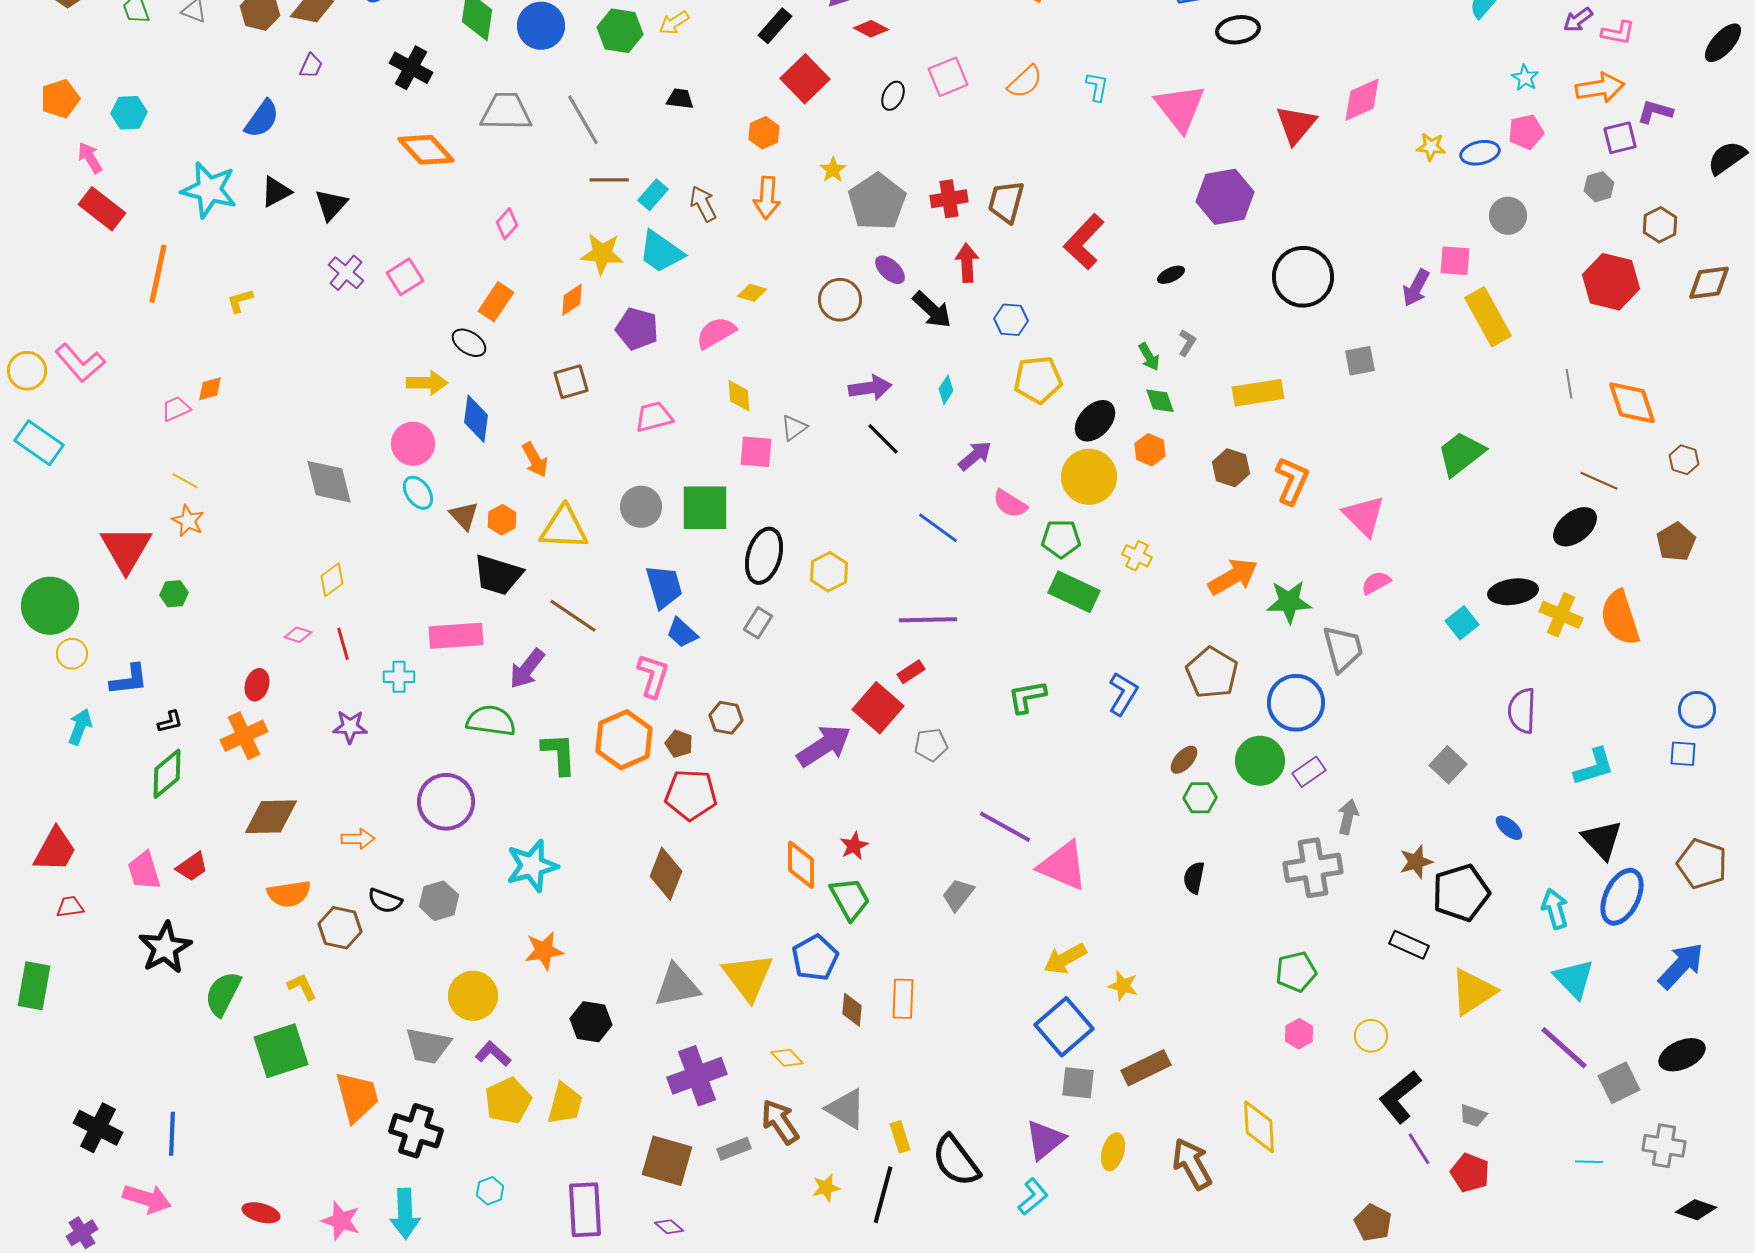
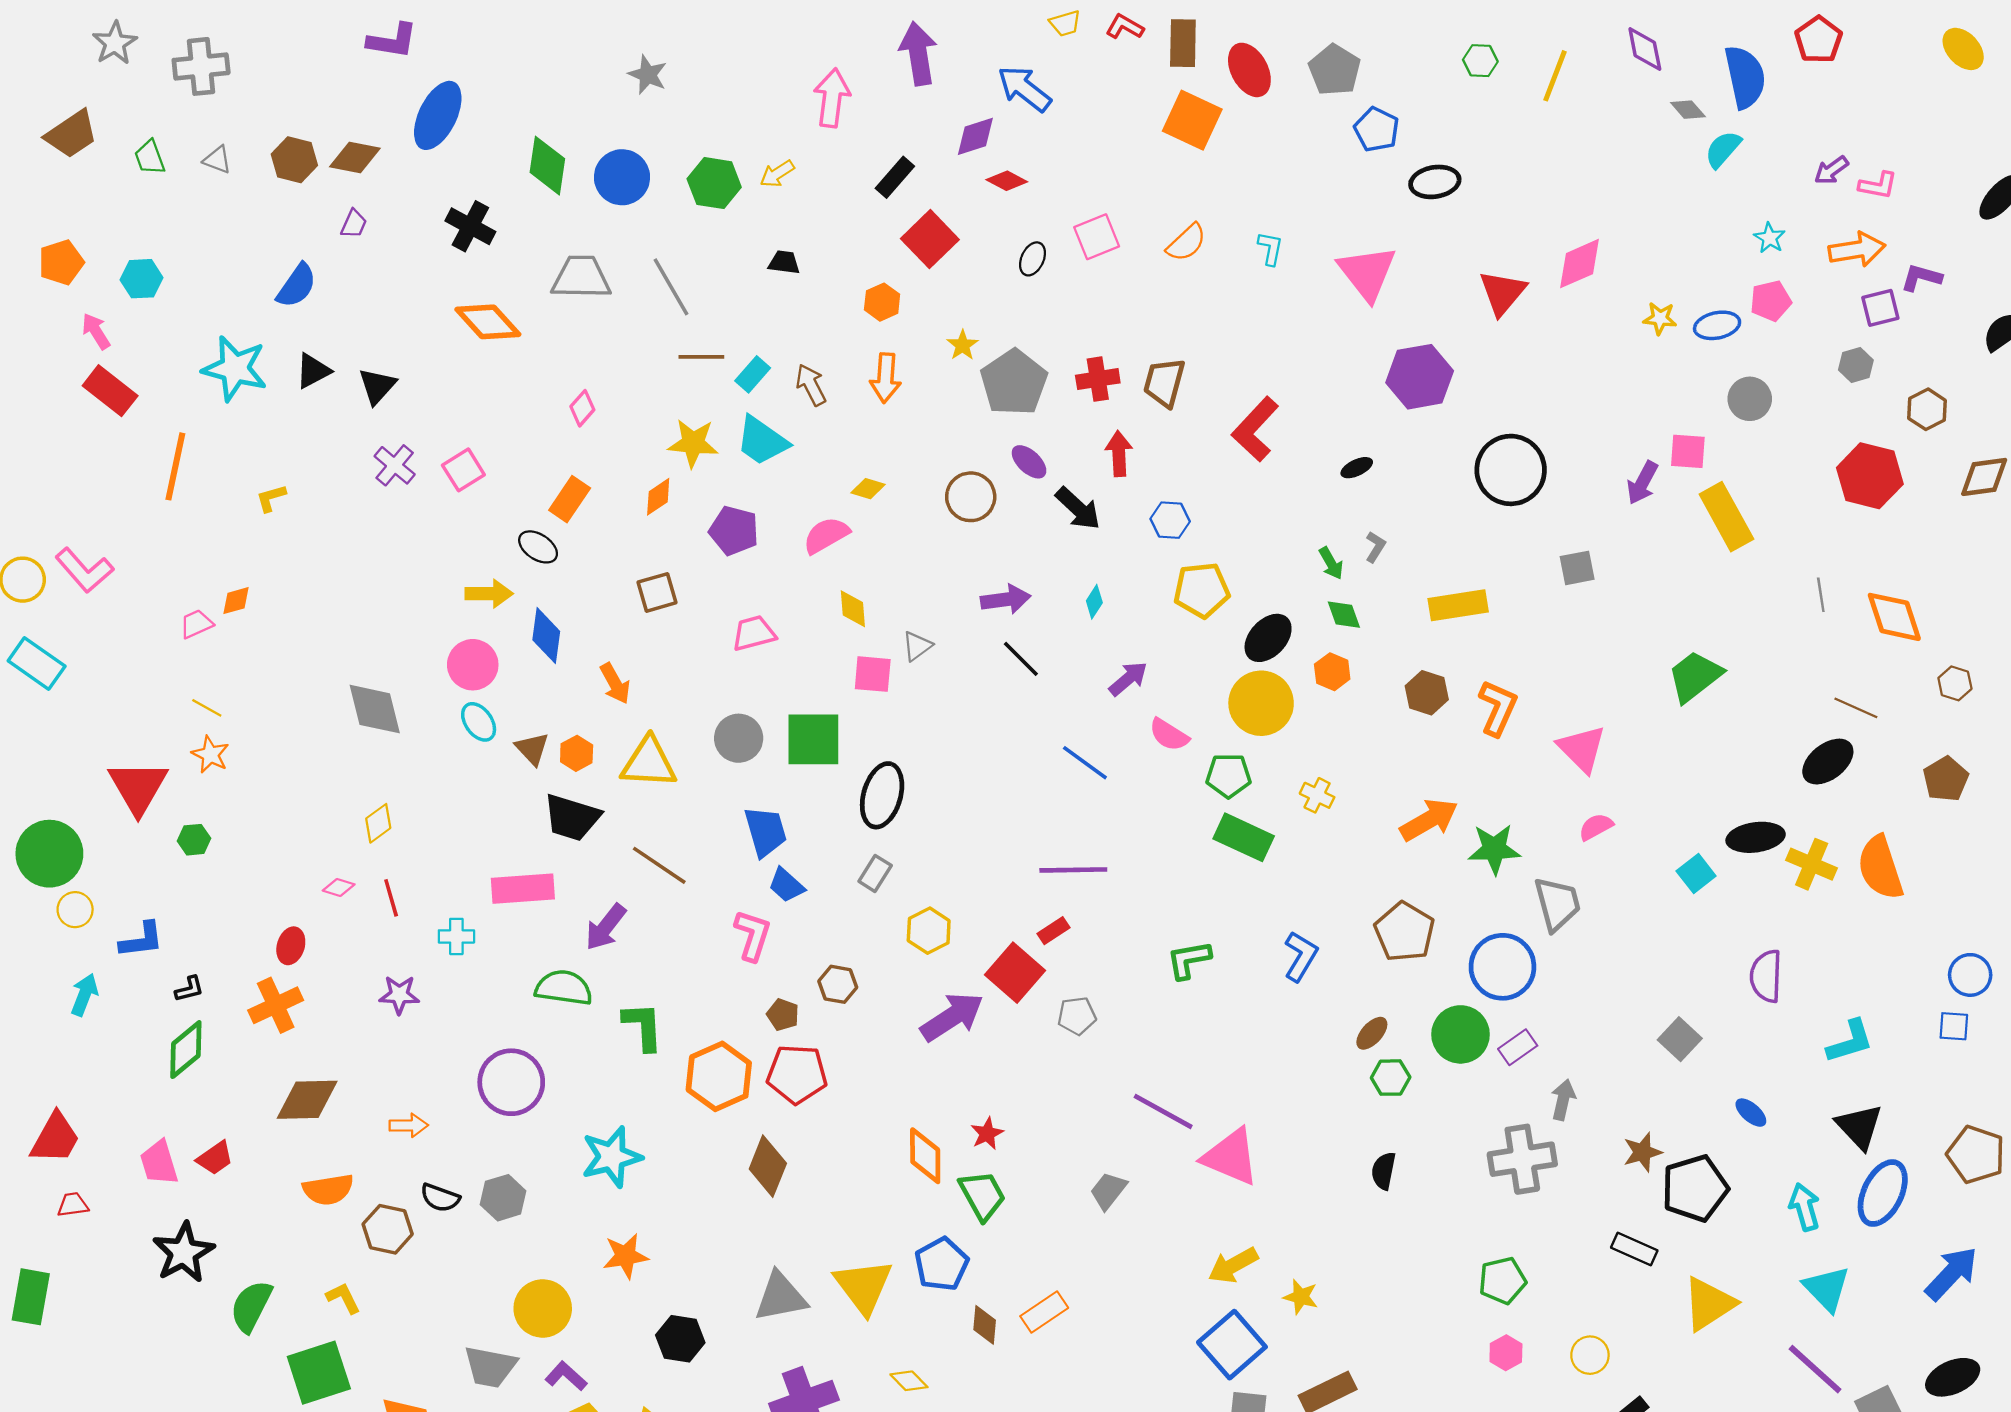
yellow hexagon: (829, 572) -> (929, 931), moved
orange hexagon: (624, 740) -> (719, 1076), moved
orange rectangle: (903, 999) -> (1044, 1312), turned 54

